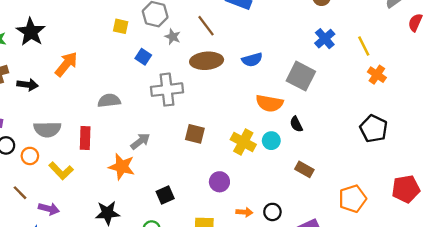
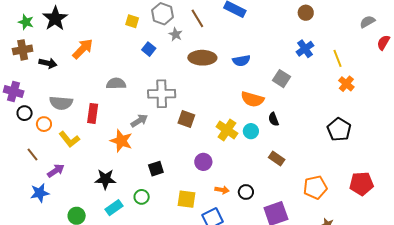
brown line: (206, 26) -> (197, 18), moved
gray square: (301, 76) -> (281, 79), size x0.7
gray cross: (167, 90) -> (162, 94), moved
purple arrow: (49, 209) -> (56, 171), turned -54

